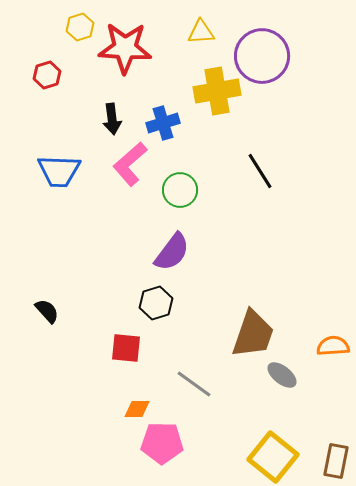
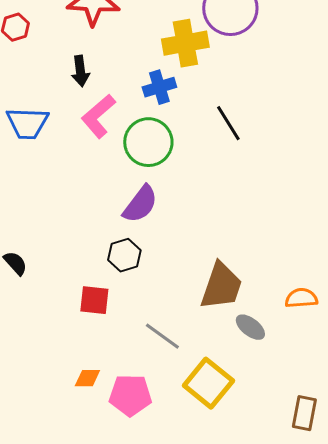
blue cross: (163, 123) -> (159, 87), moved
green circle: (180, 190) -> (148, 142), size x1.4
orange diamond: (137, 409) -> (87, 378), moved
yellow square: (273, 457) -> (208, 383), moved

